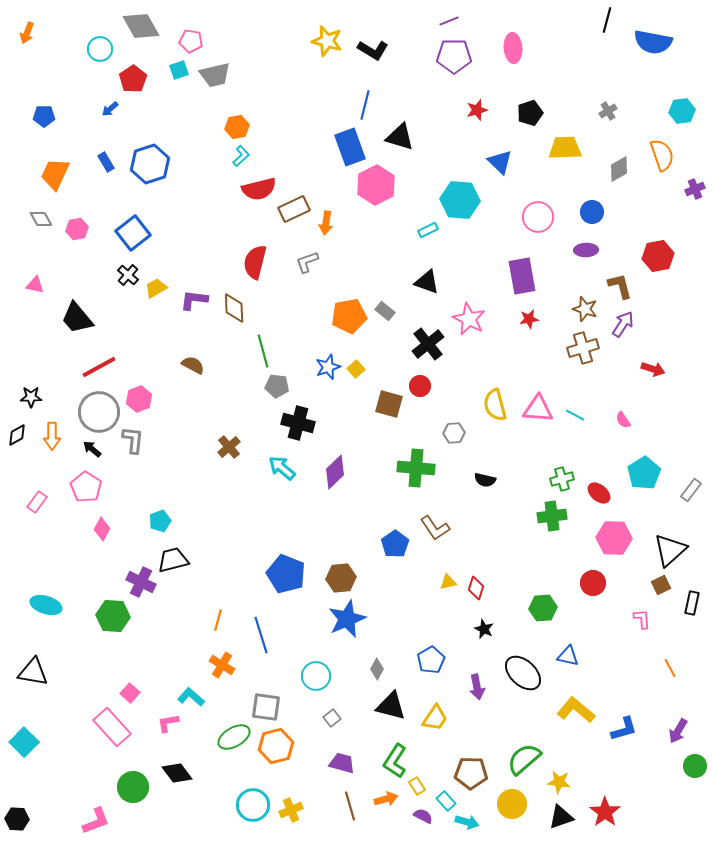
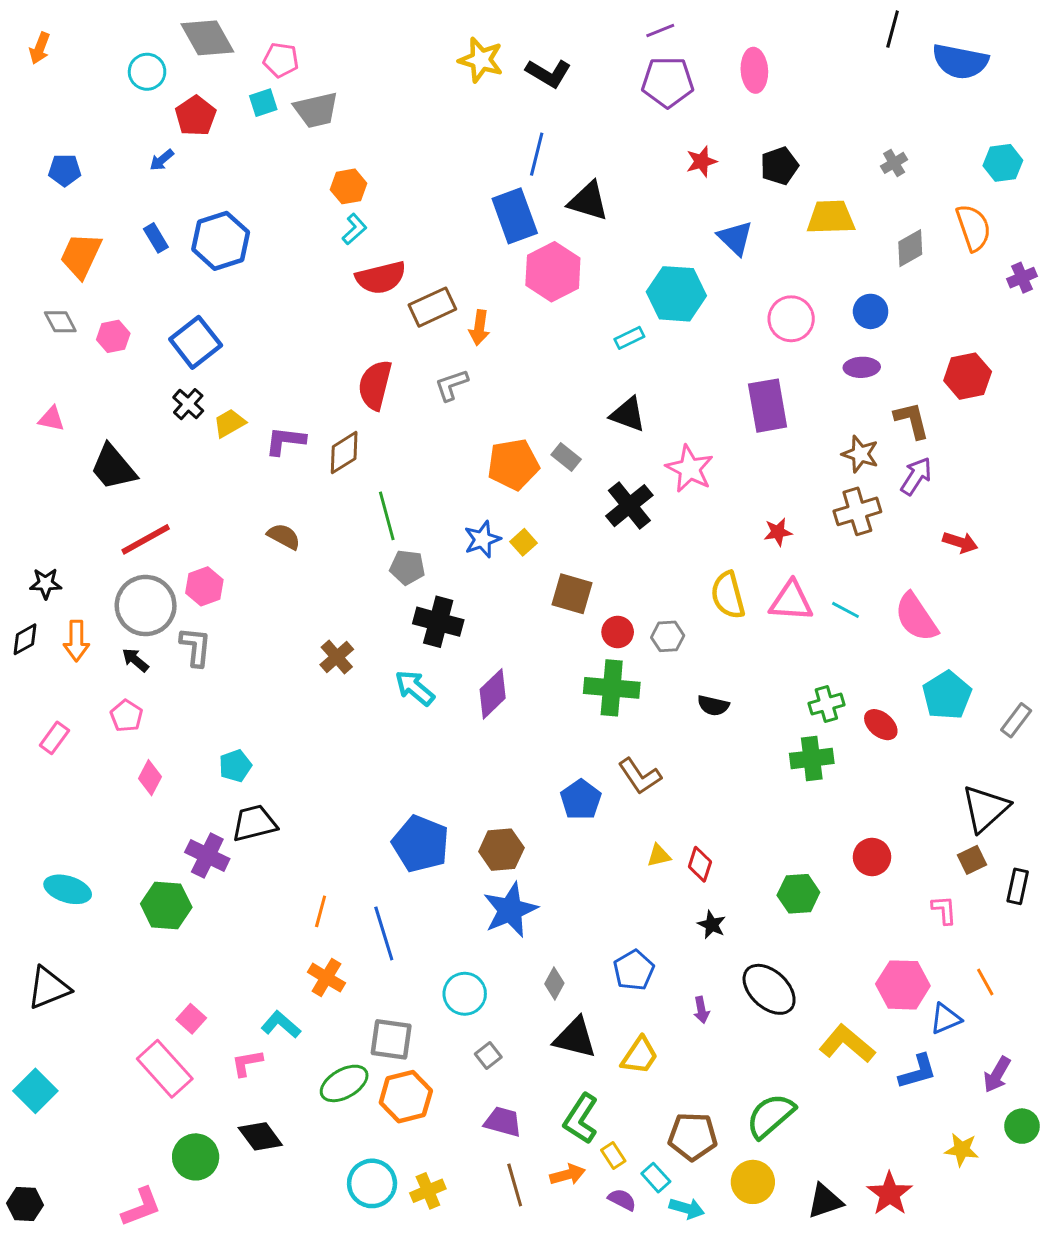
brown diamond: (234, 308) -> (344, 453), turned 60
red star: (529, 319) -> (778, 532), moved
red circle: (420, 386) -> (618, 632), moved
pink semicircle: (623, 420) -> (916, 617), size x2.0
pink pentagon: (86, 487) -> (126, 716), size x0.7
pink hexagon: (614, 538) -> (903, 985), moved
blue triangle: (568, 656) -> (946, 1019), moved, turned -35
black triangle: (33, 672) -> (49, 988), turned -32
purple arrow: (477, 687) -> (701, 1010), size x0.7
yellow star: (559, 782) -> (962, 1150), moved

